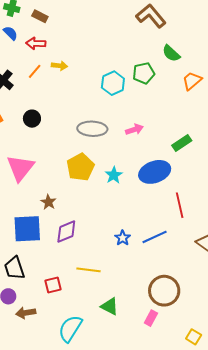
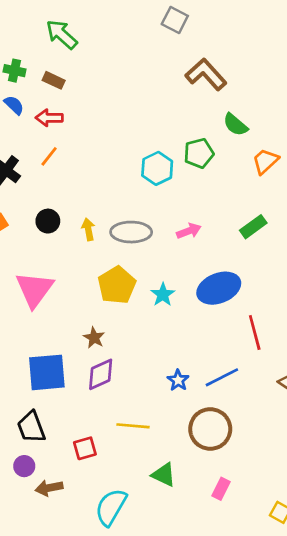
yellow arrow: (59, 66) -> (88, 229), moved, turned -105
green rectangle: (182, 143) -> (253, 227), moved
brown star: (48, 202) -> (94, 338), moved
brown circle: (164, 291) -> (210, 429), moved

